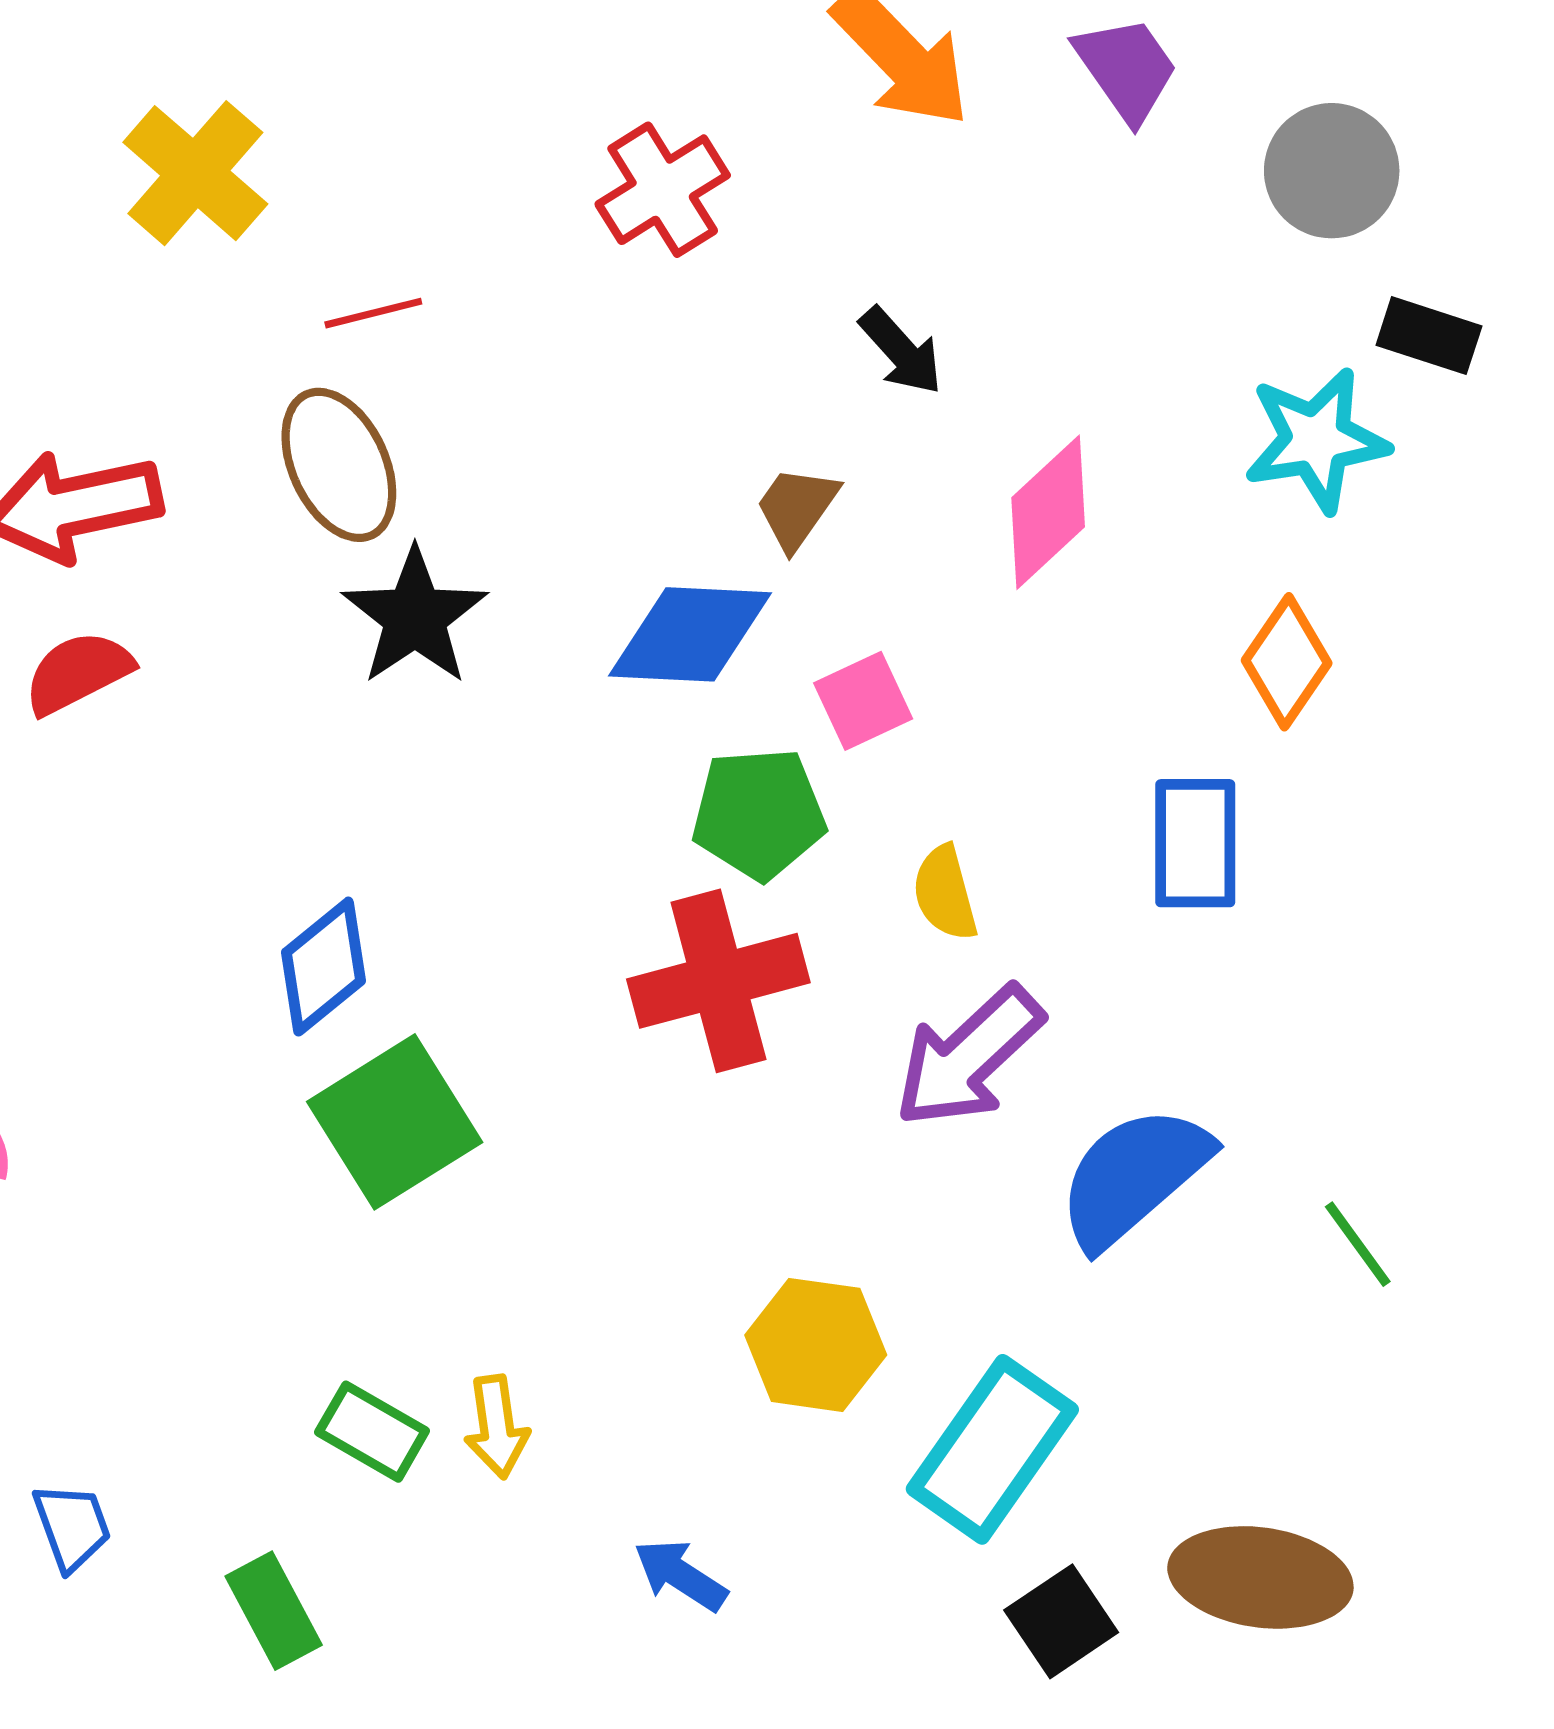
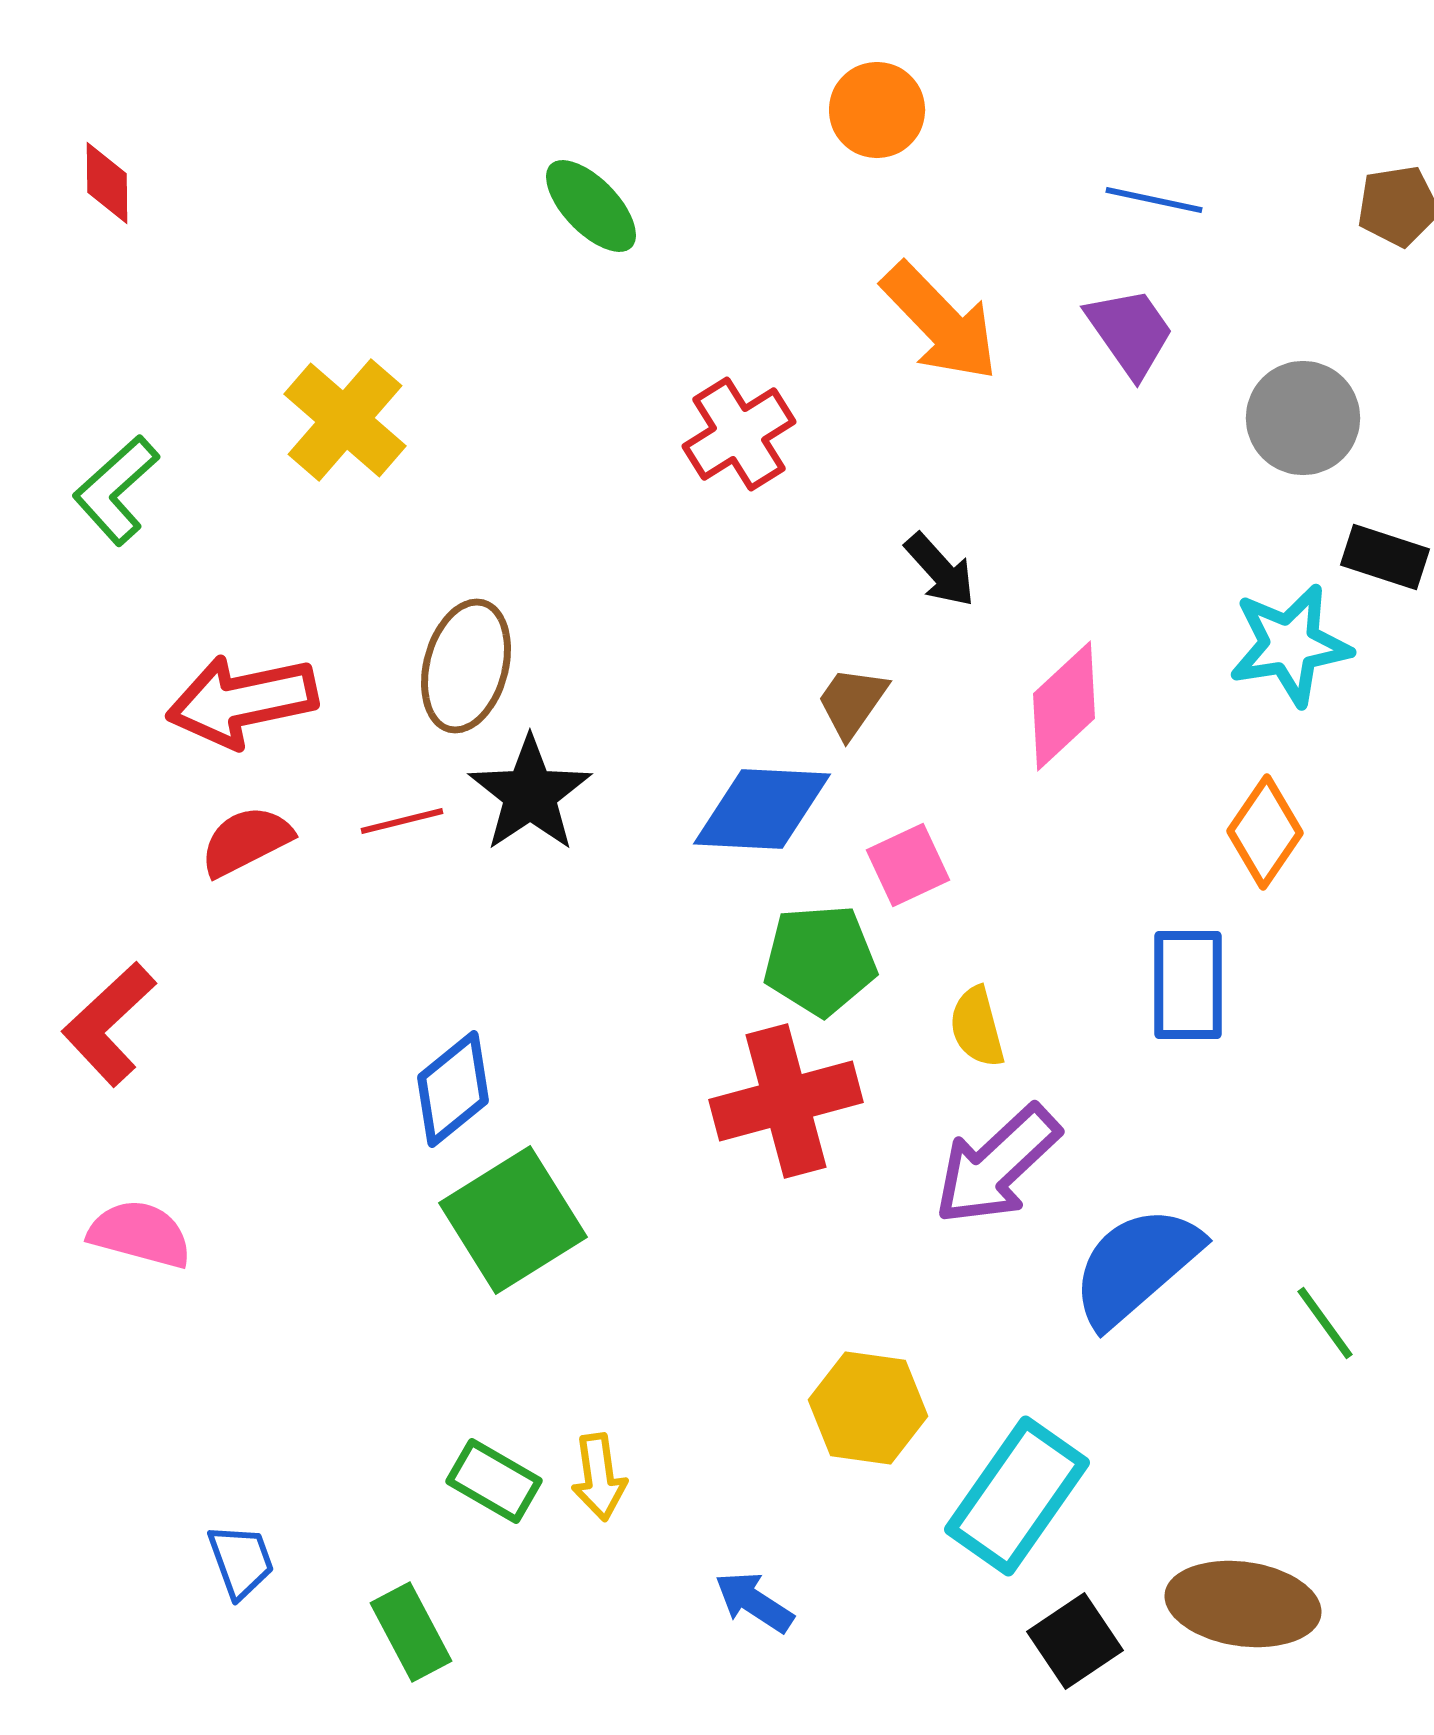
red line: (373, 313) -> (402, 821), moved
brown ellipse: (339, 465) -> (466, 666), turned 40

